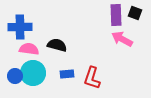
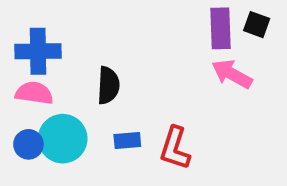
black semicircle: (57, 45) -> (108, 85), turned 78
pink semicircle: (29, 49) -> (34, 93), moved

